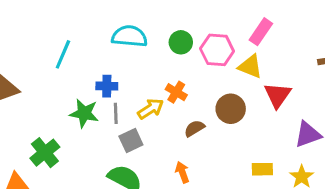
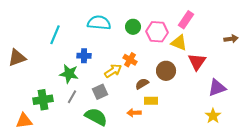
gray line: (116, 113) -> (72, 97), moved, turned 32
green cross: (45, 153) -> (43, 100), turned 30
yellow rectangle: (262, 169) -> (151, 101), moved
orange arrow: (182, 172) -> (134, 113), turned -72

